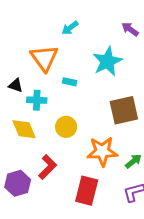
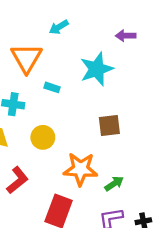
purple arrow: (130, 29) -> (126, 36), turned -42
brown square: (124, 110) -> (109, 126), size x0.7

